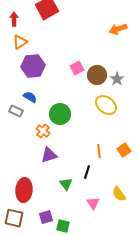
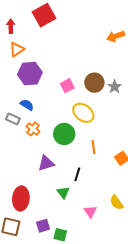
pink square: (77, 68) -> (67, 86), moved
yellow ellipse: (106, 105) -> (83, 113), moved
green circle: (60, 114) -> (64, 134), moved
orange cross: (43, 131) -> (33, 129), moved
orange line: (99, 151) -> (93, 147), moved
black line: (87, 172) -> (77, 174), moved

